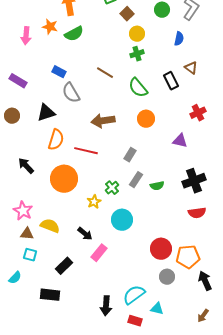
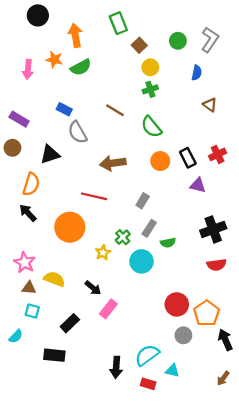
black rectangle: (171, 81) -> (188, 158), moved
brown circle: (12, 116) -> (12, 148), moved
orange semicircle: (56, 140) -> (31, 184), moved
green semicircle: (157, 186) -> (168, 243), moved
cyan circle: (122, 220) -> (141, 261), moved
orange pentagon: (188, 257) -> (207, 313), turned -30

